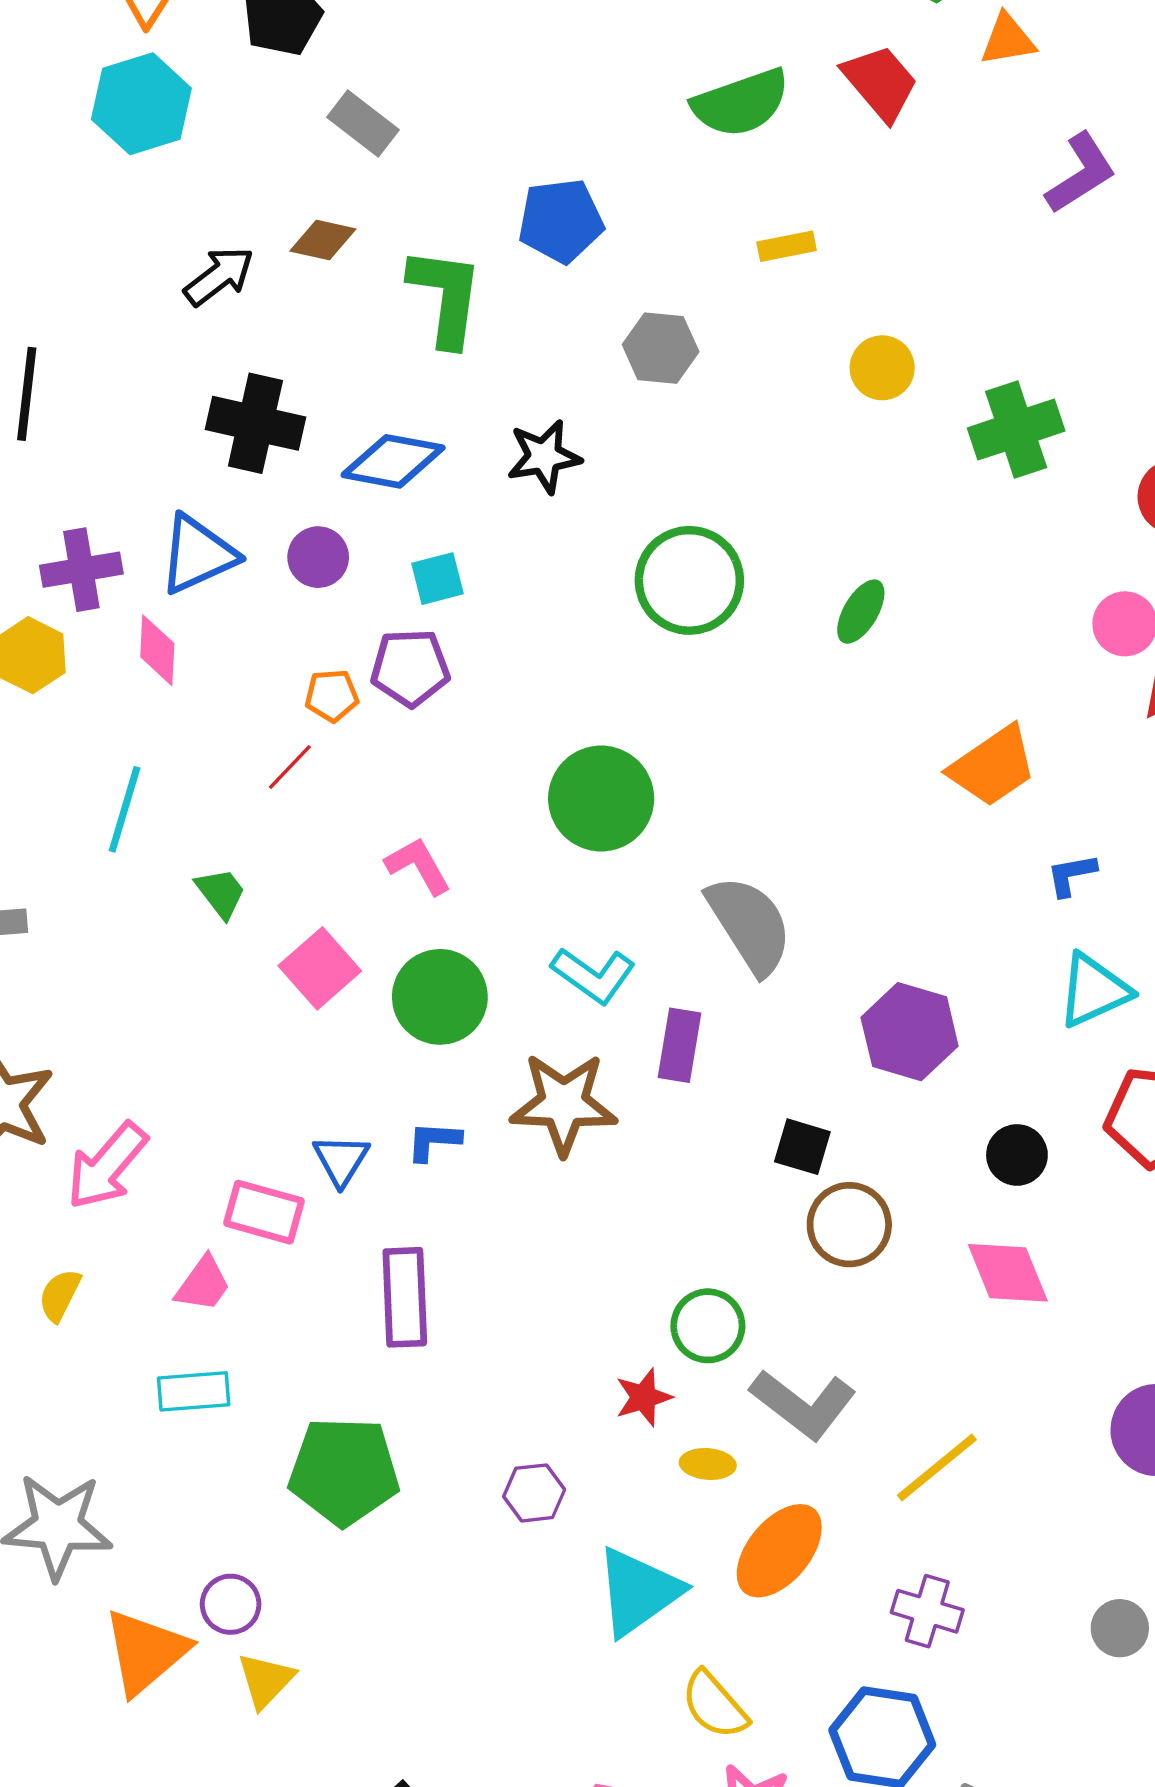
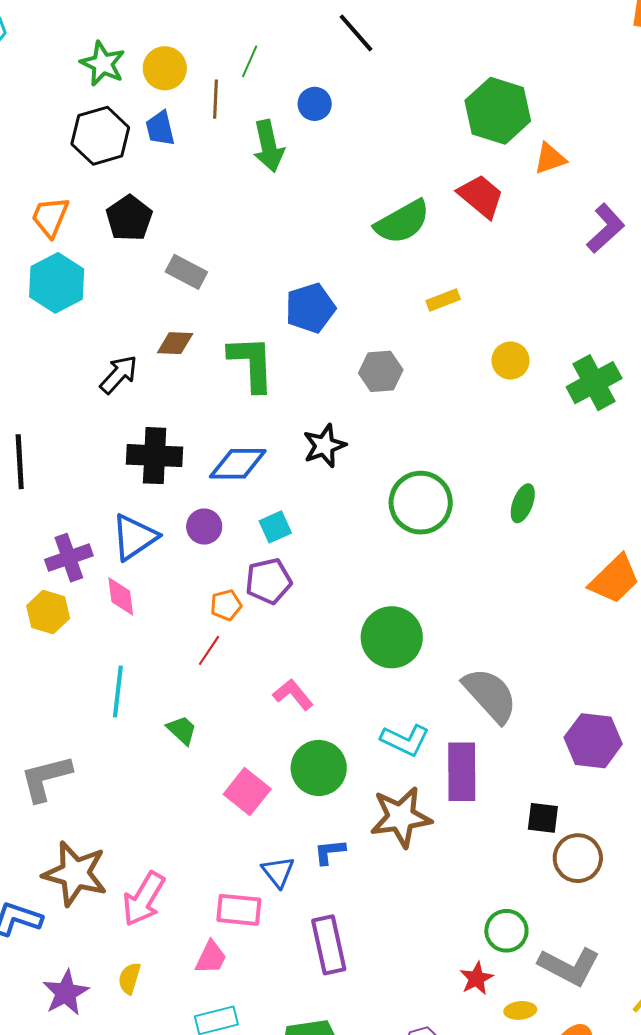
pink square: (320, 968) -> (247, 792), moved
purple rectangle: (680, 1045) -> (462, 772), size x1.4

